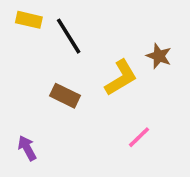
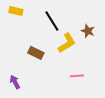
black line: (69, 36) -> (52, 21), moved
pink line: (139, 137) -> (77, 76), turned 40

